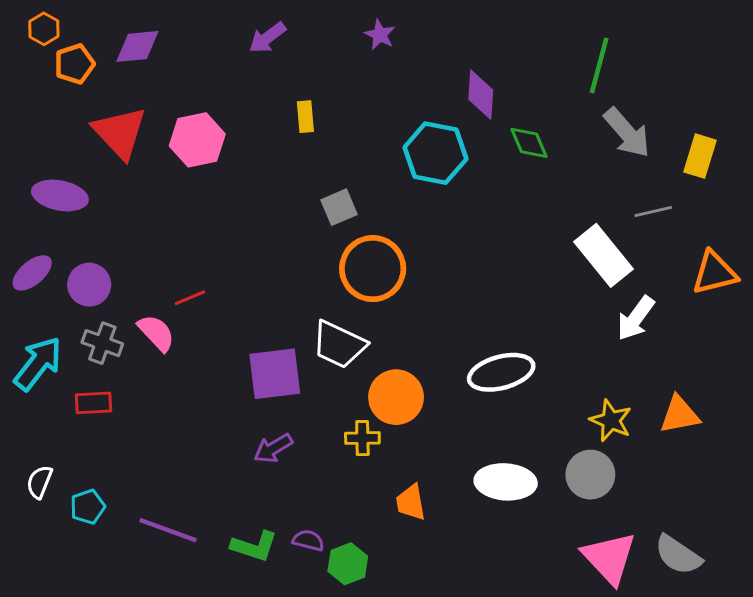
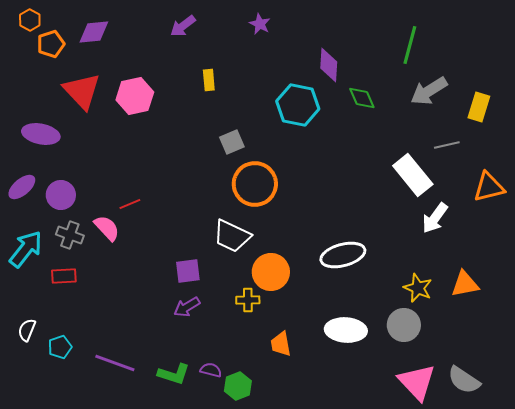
gray arrow: (627, 133) -> (429, 91), turned 99
purple square: (275, 374) -> (188, 271), moved, size x0.7

